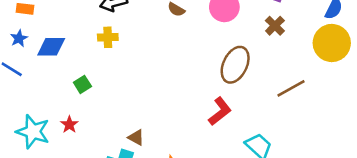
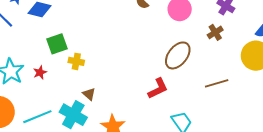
yellow cross: (108, 37) -> (76, 61), moved
green square: (82, 84) -> (57, 44), size x1.5

